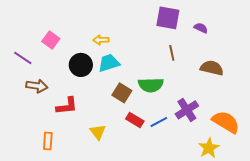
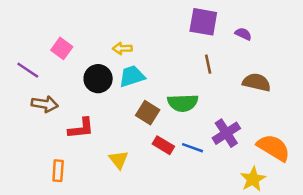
blue line: (159, 122) -> (192, 148), turned 48

